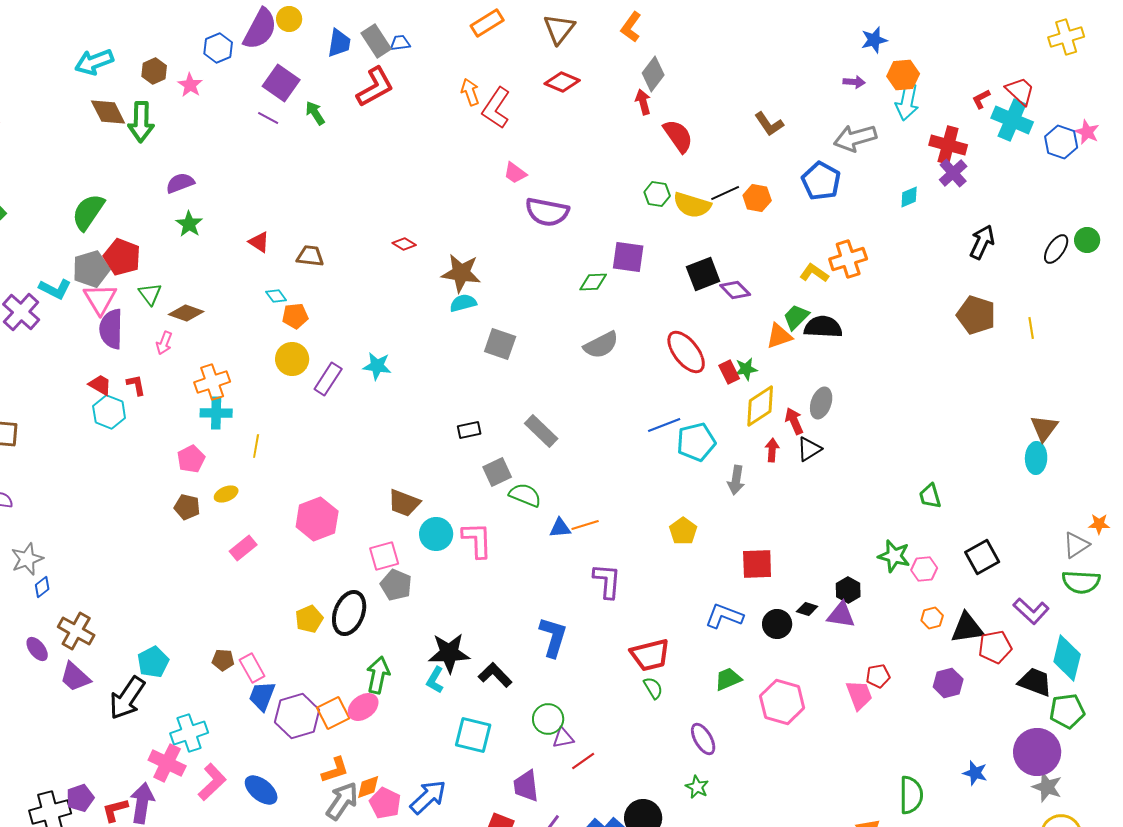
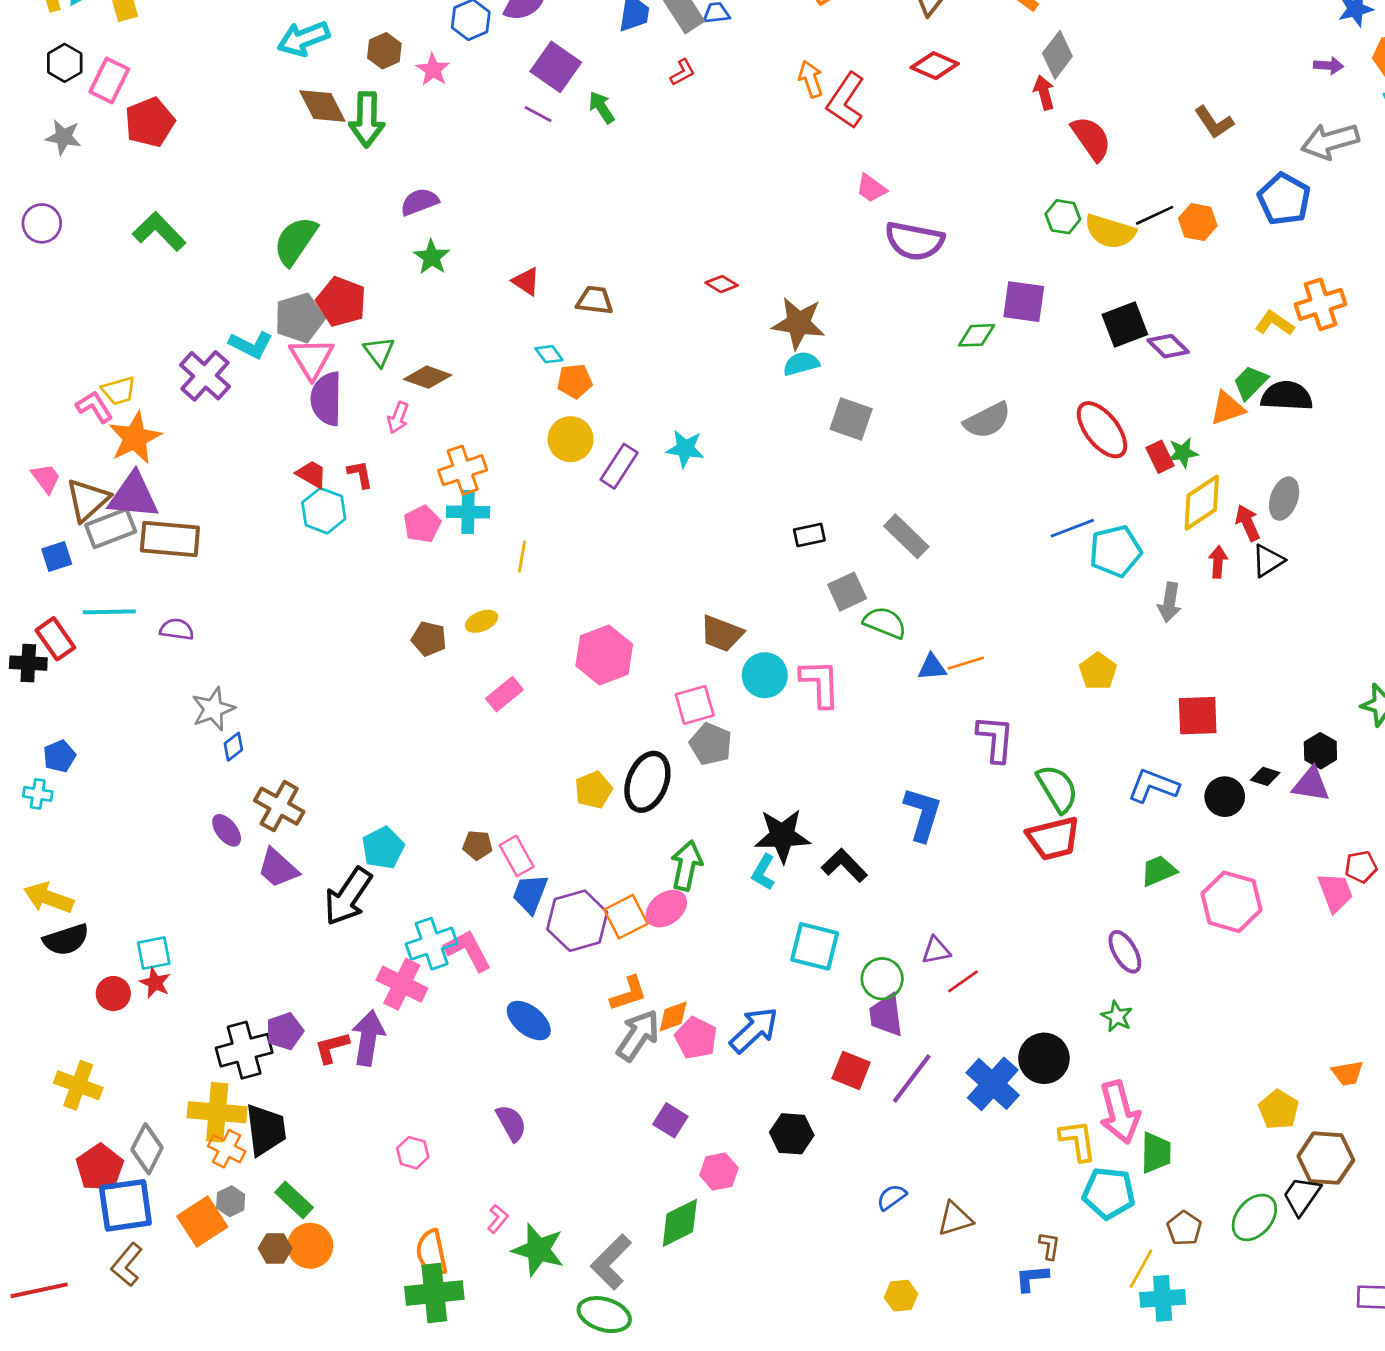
red L-shape: (375, 87) -> (682, 72), size x0.5
pink pentagon: (191, 459) -> (422, 524), moved
green semicircle: (653, 688) -> (1057, 789), moved, size x1.6
green circle: (548, 719) -> (882, 979), moved
pink L-shape: (212, 782) -> (468, 950), moved, turned -75

